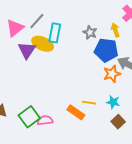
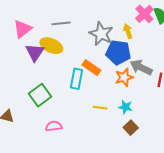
gray line: (37, 21) -> (61, 23), moved, turned 42
gray star: (90, 32) -> (101, 34), size x1.6
cyan rectangle: (55, 33) -> (77, 79), moved
orange rectangle: (76, 112) -> (91, 68), moved
green square: (29, 117) -> (40, 95), moved

